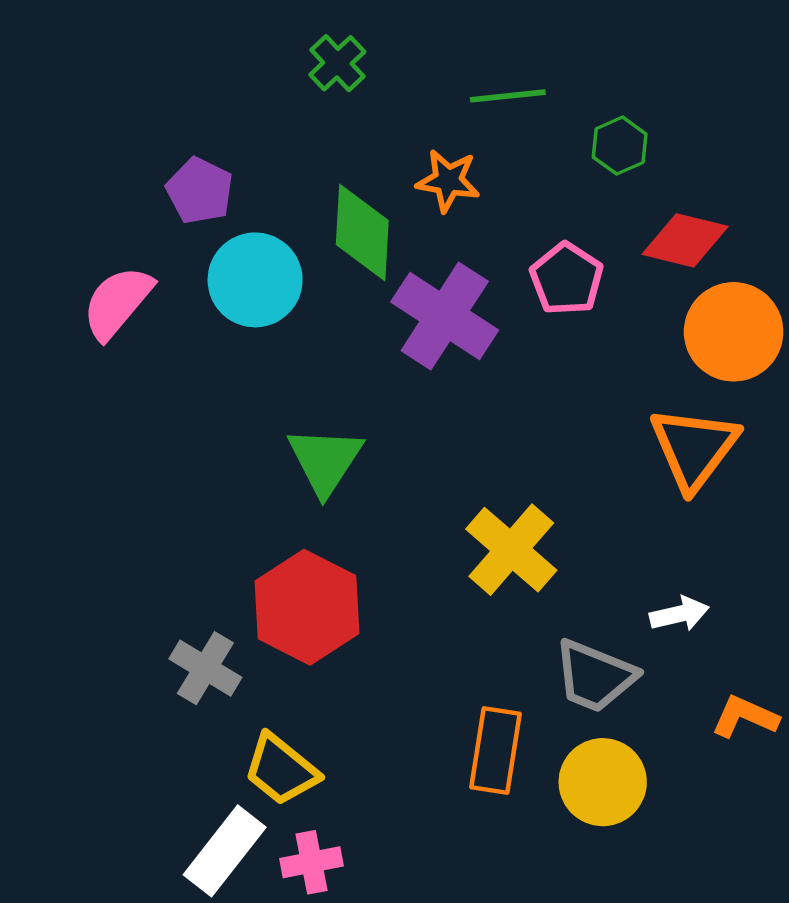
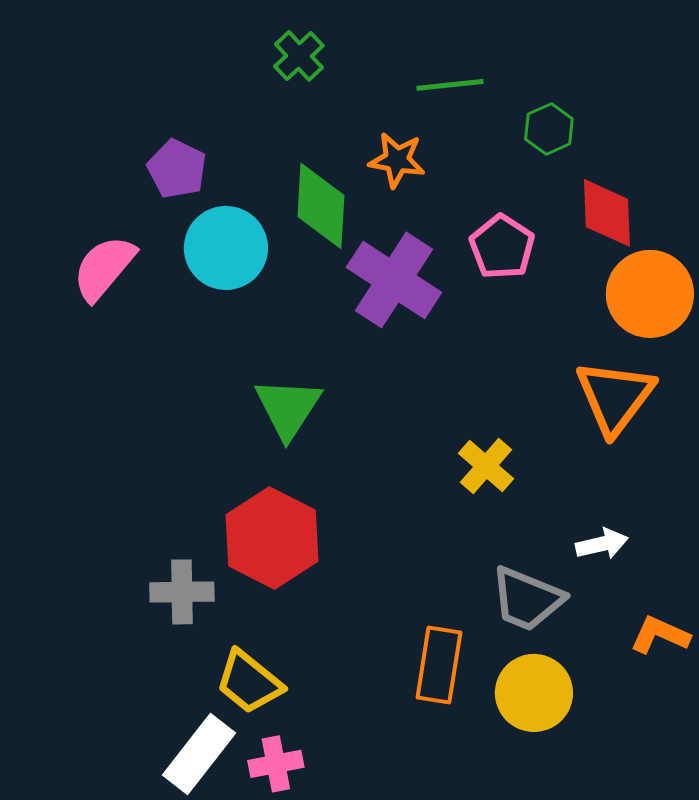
red diamond: (685, 240) -> (607, 213), turned 74
yellow cross: (511, 550) -> (486, 466), moved, size x0.7
gray cross: (205, 668) -> (182, 592), turned -32

